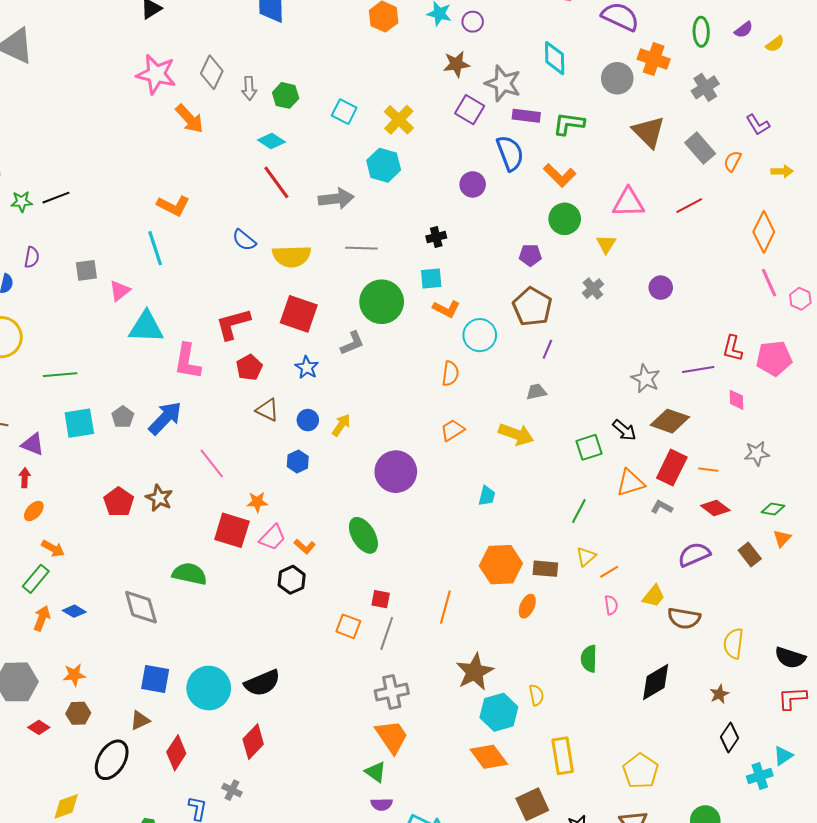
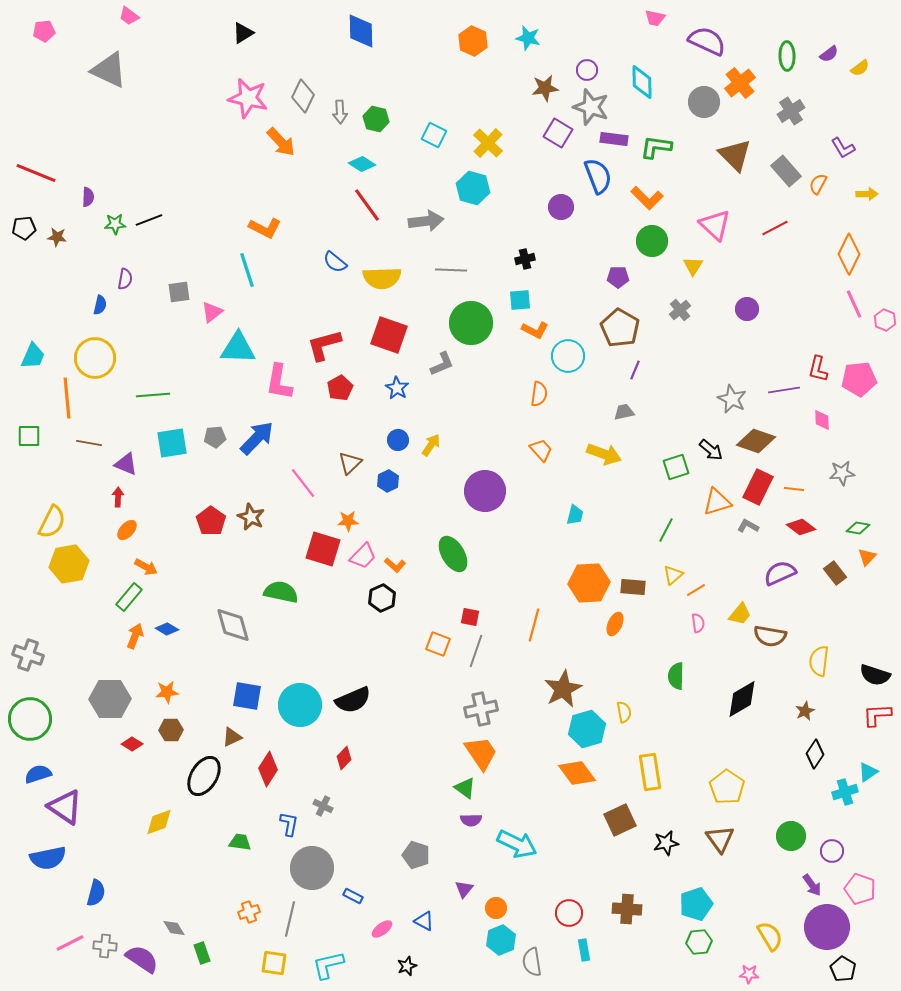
purple circle: (473, 22) -> (587, 70), moved
orange cross: (654, 59) -> (740, 83), turned 32
pink triangle: (628, 203) -> (715, 225), turned 44
brown triangle: (267, 410) -> (350, 463), moved, turned 50
gray pentagon: (123, 417) -> (215, 437), turned 30
orange trapezoid: (452, 430) -> (541, 450), turned 80
red diamond: (253, 742) -> (344, 758), size x0.7

